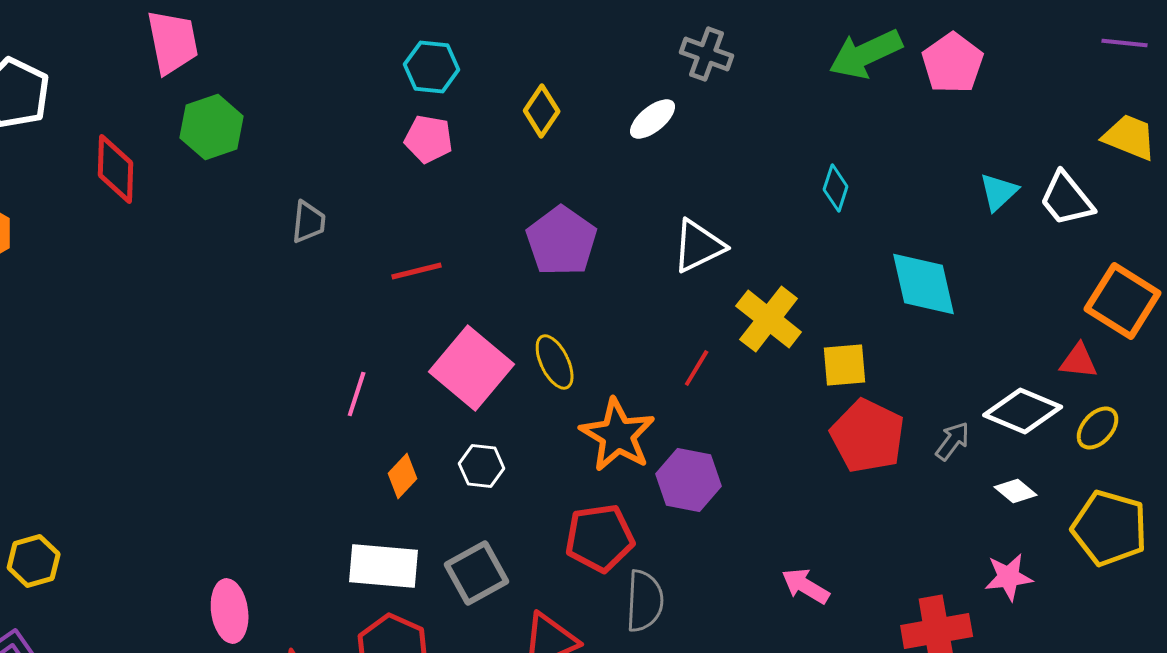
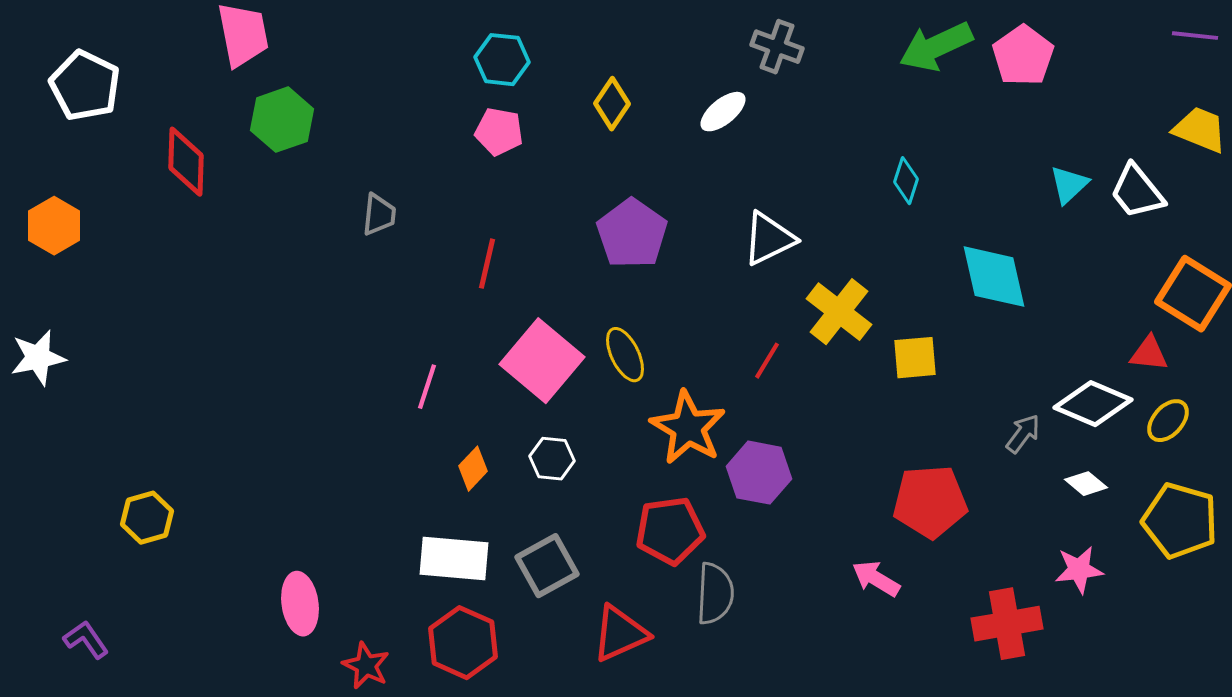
red line: (417, 271) -> (487, 264), turned -63
red pentagon: (868, 436) -> (930, 502), moved, turned -30
yellow hexagon: (34, 561) -> (147, 518), moved

